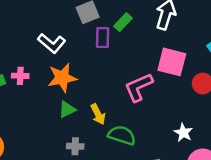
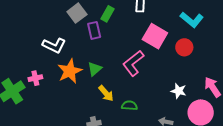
pink square: (172, 62) -> (155, 36), turned 30
green triangle: (67, 109) -> (95, 69), moved
green semicircle: (122, 135) -> (129, 106), size x0.7

